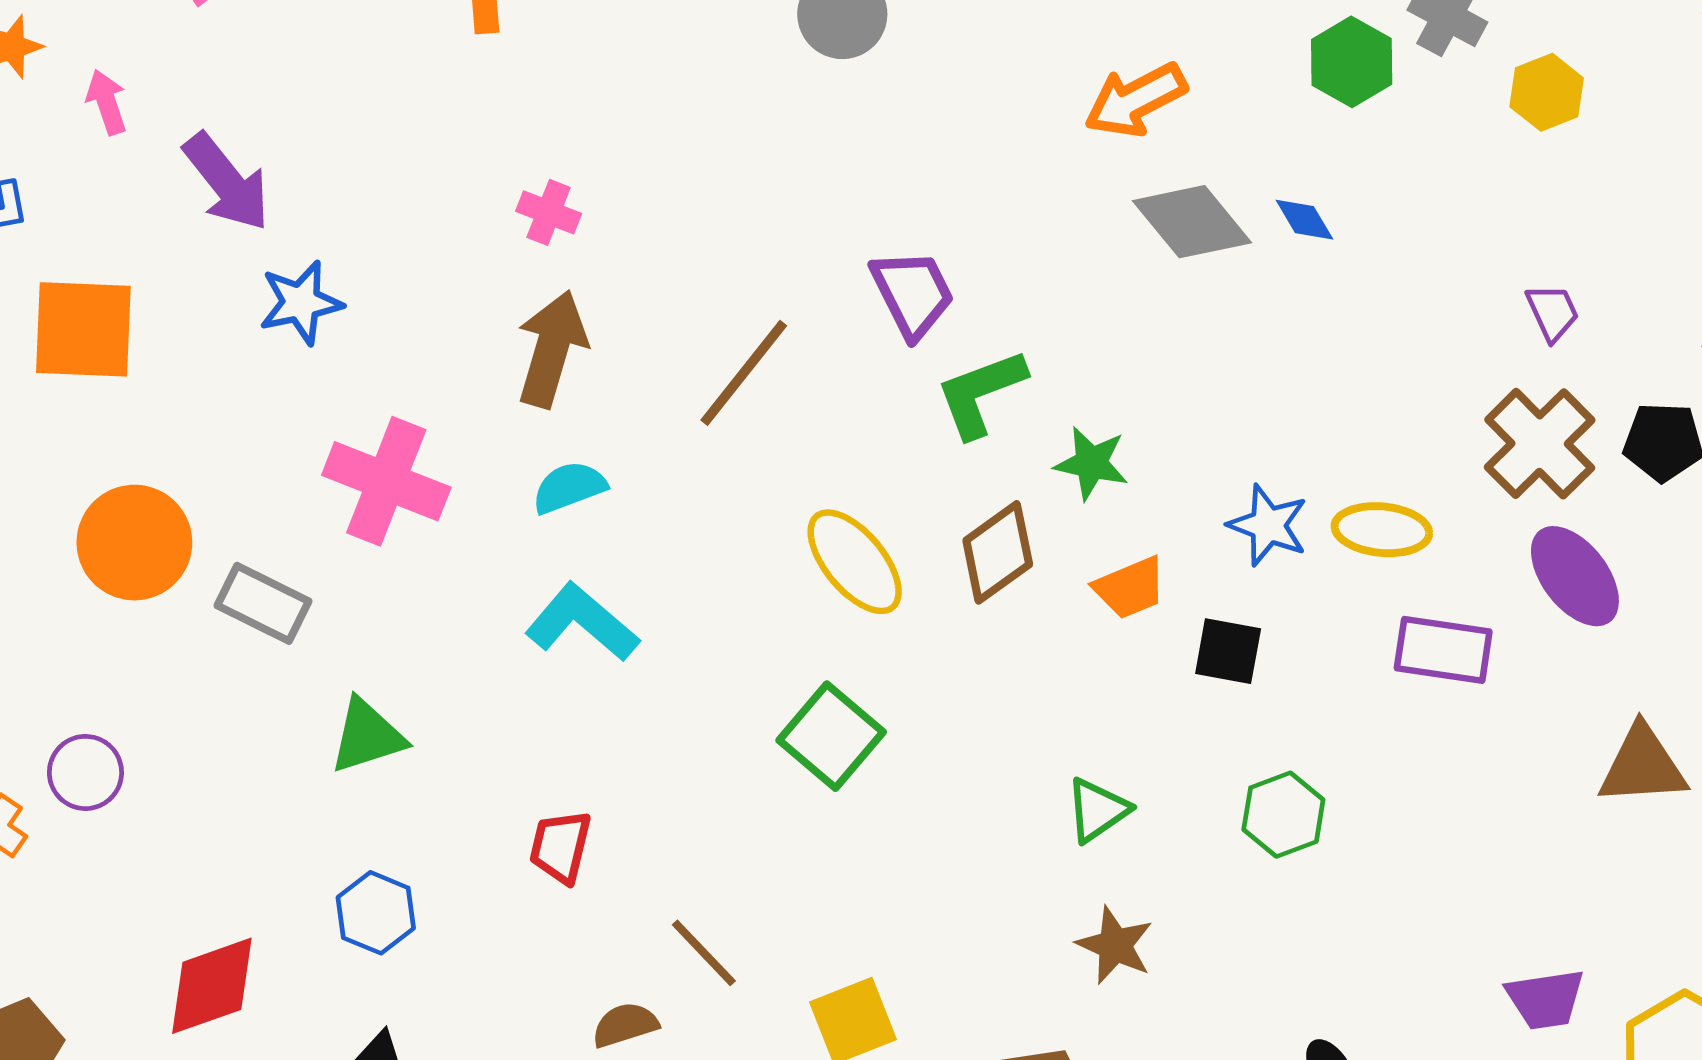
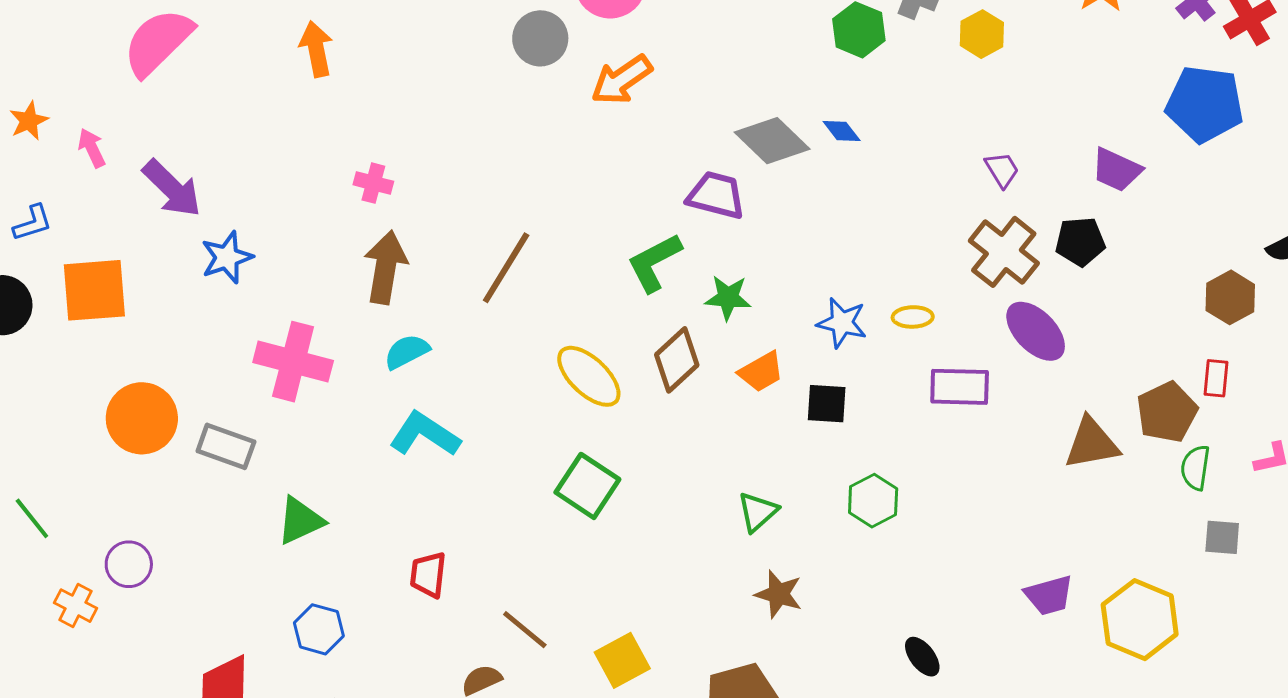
orange arrow: (1136, 100) -> (622, 80), moved
purple trapezoid: (913, 294) -> (716, 195), moved, turned -42
yellow ellipse: (1382, 530) -> (913, 317), size x0.7

